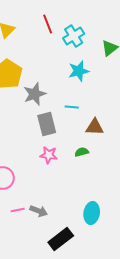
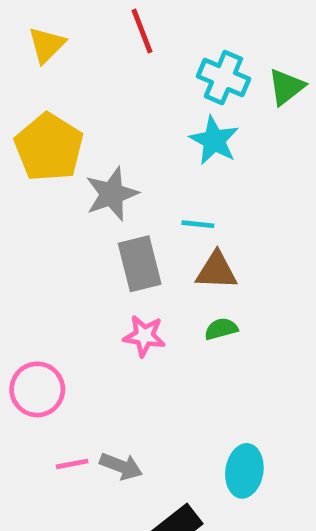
cyan cross: (74, 36) -> (223, 78), moved, turned -35
cyan star: (79, 71) -> (214, 140), turned -30
brown triangle: (95, 127) -> (216, 271), moved

